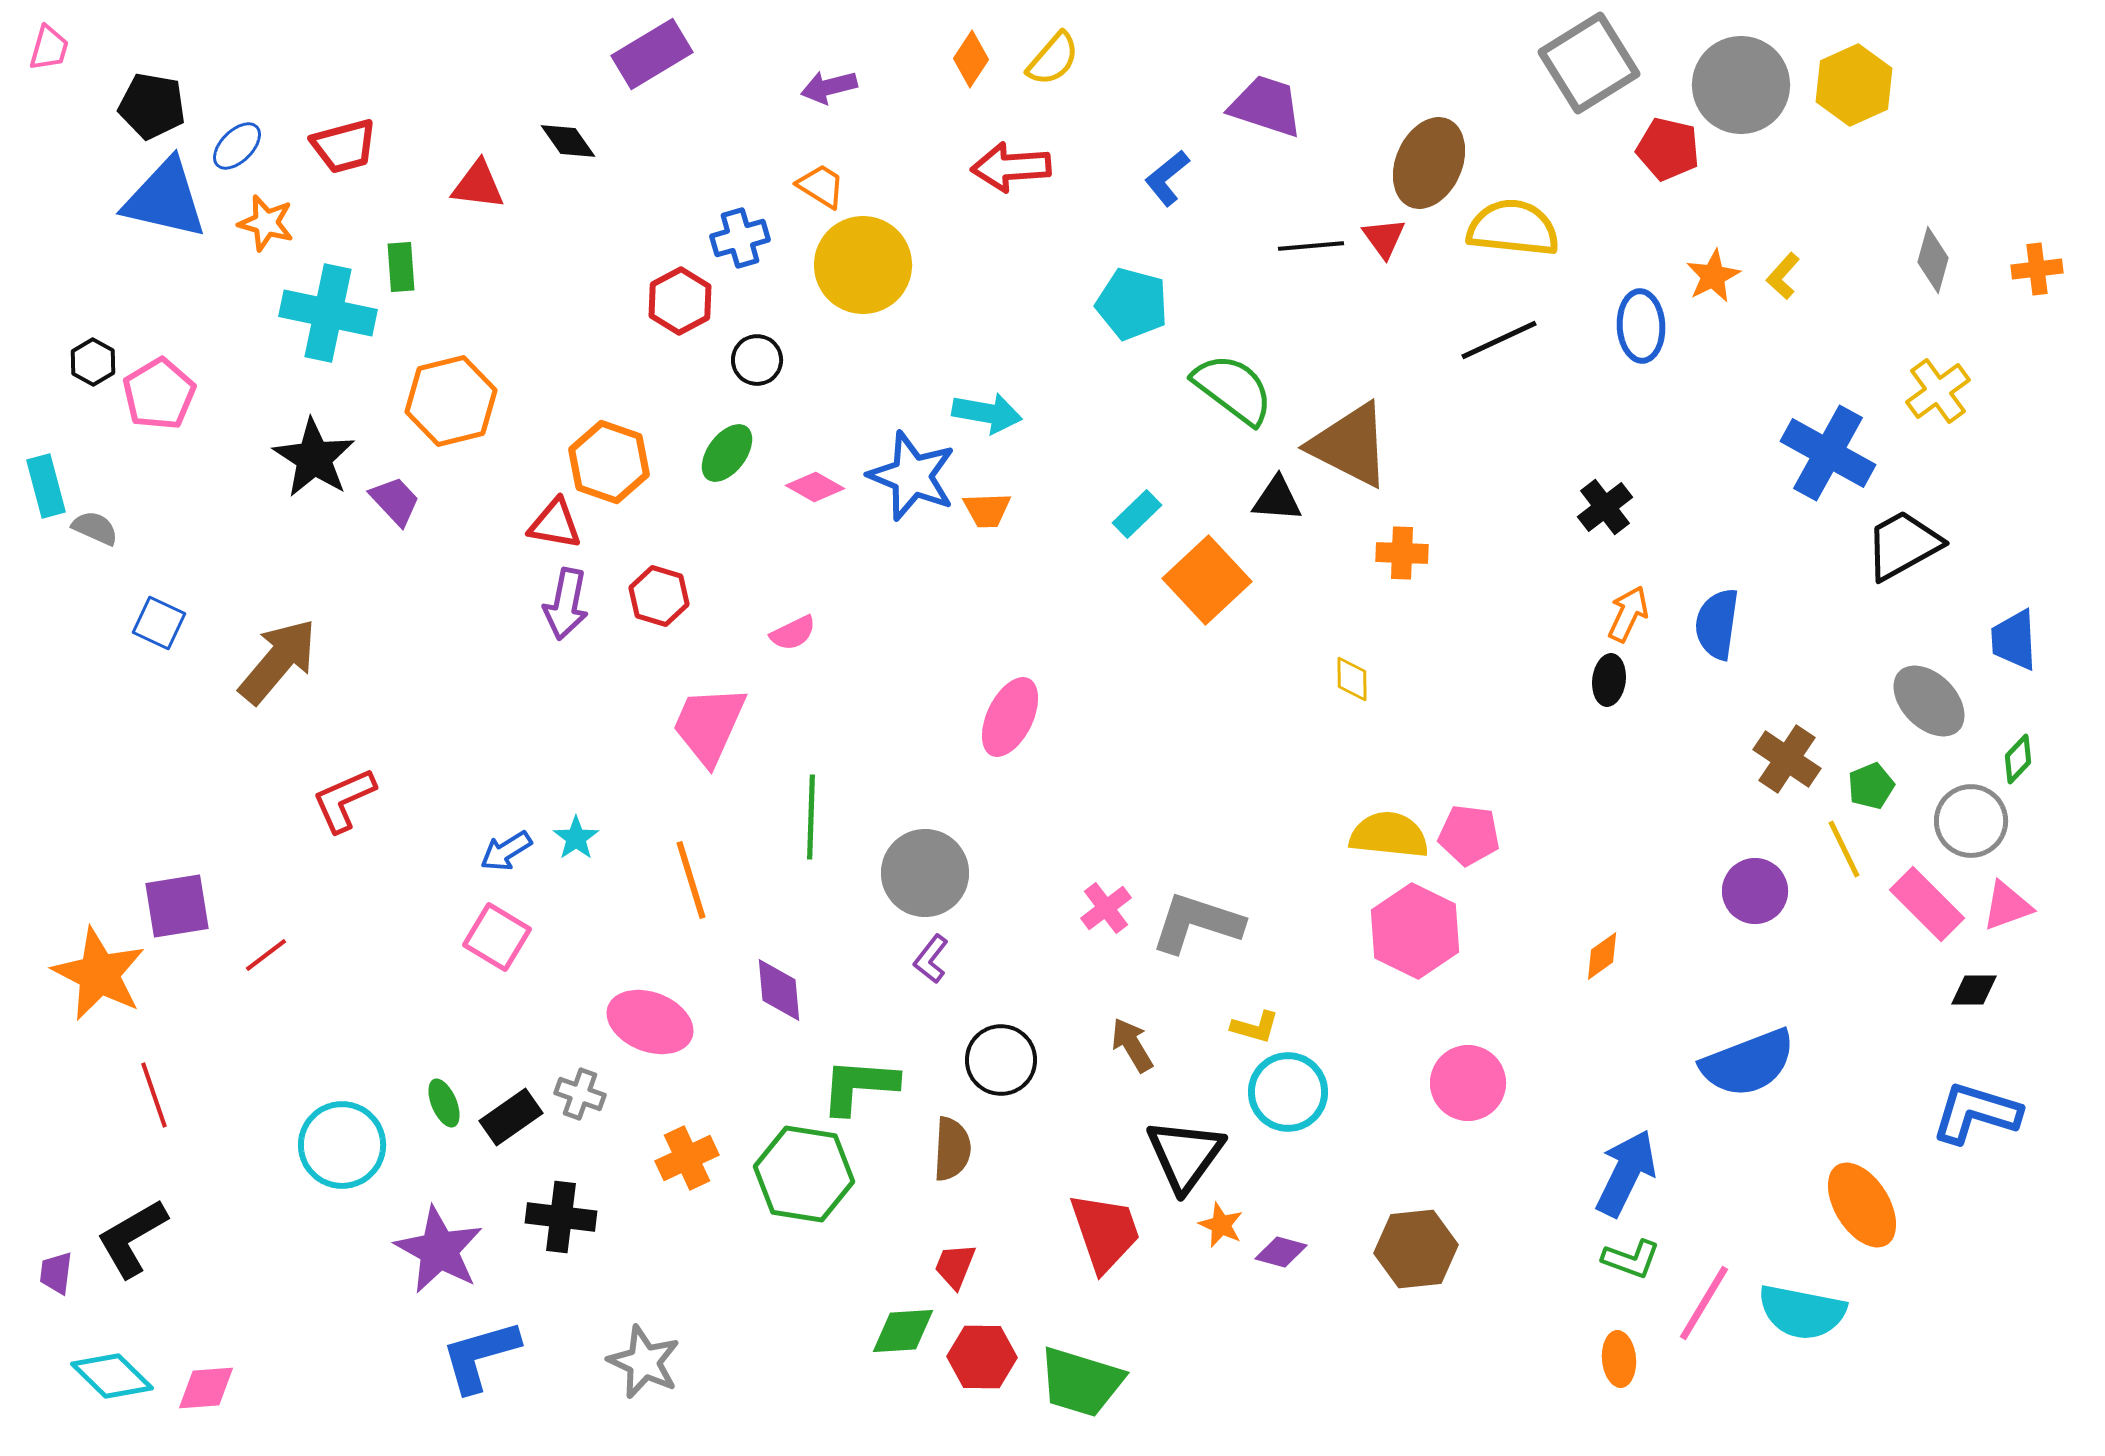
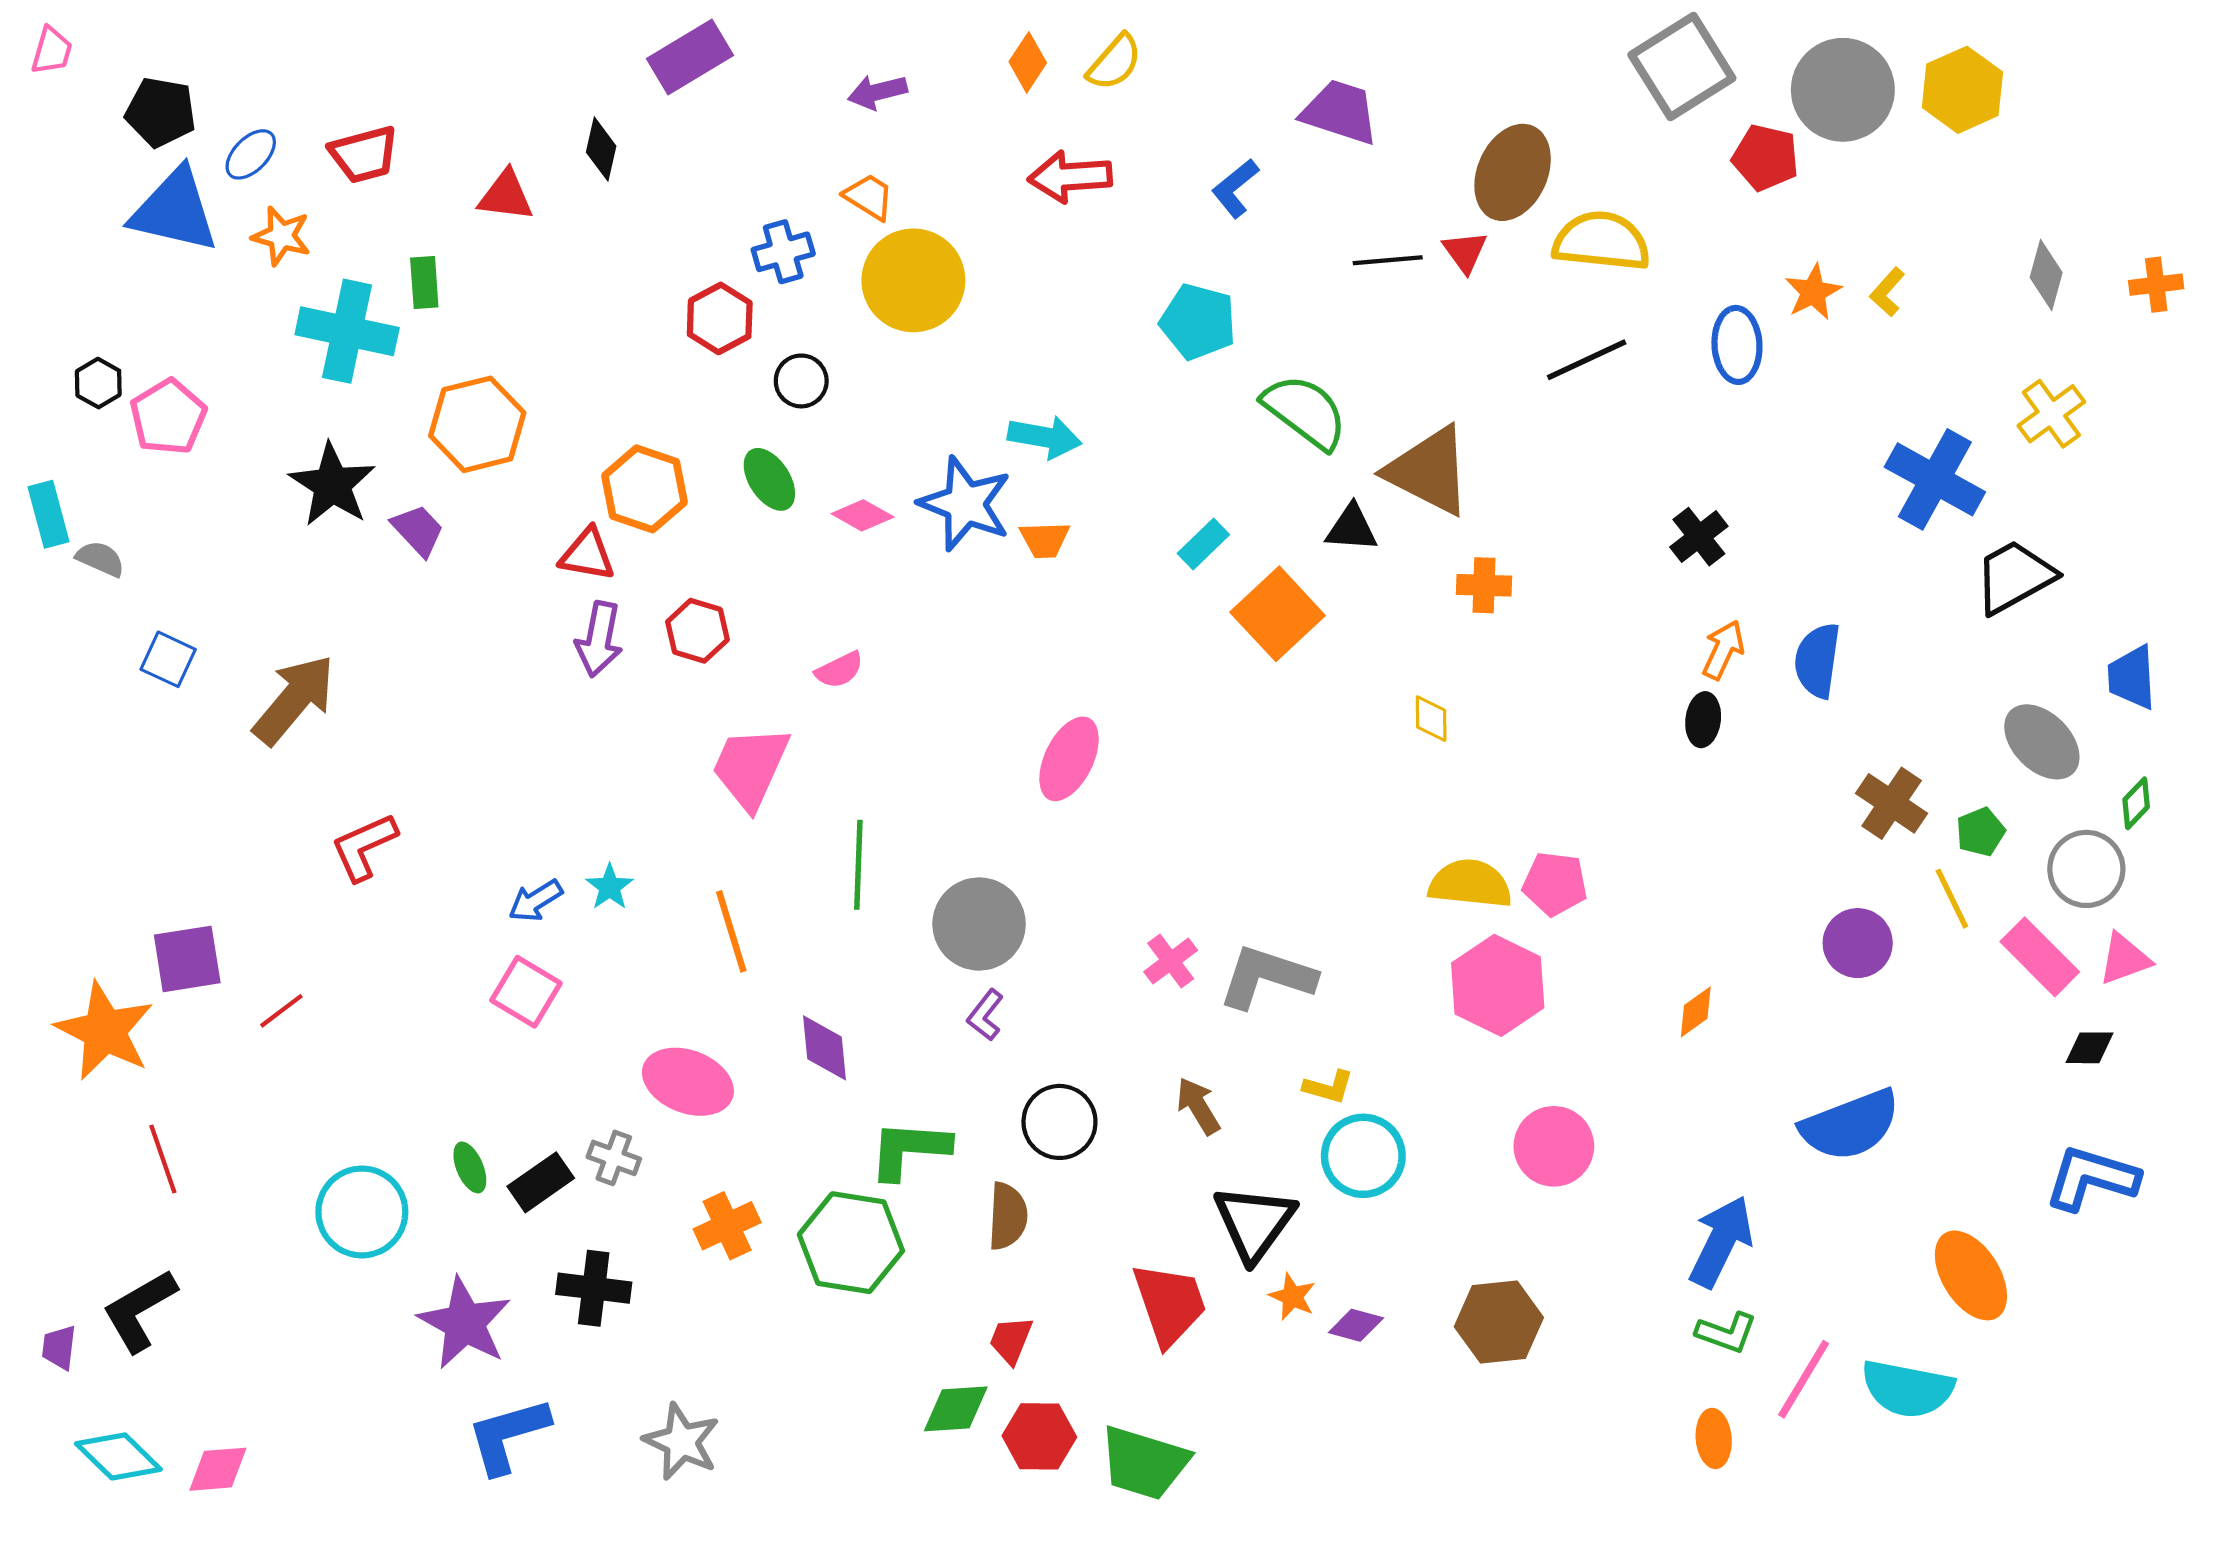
black diamond: (568, 141) -> (601, 149), turned 48
green ellipse: (727, 453) -> (769, 479), turned -70

